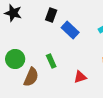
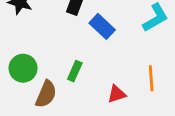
green rectangle: (51, 61) -> (75, 71), turned 48

